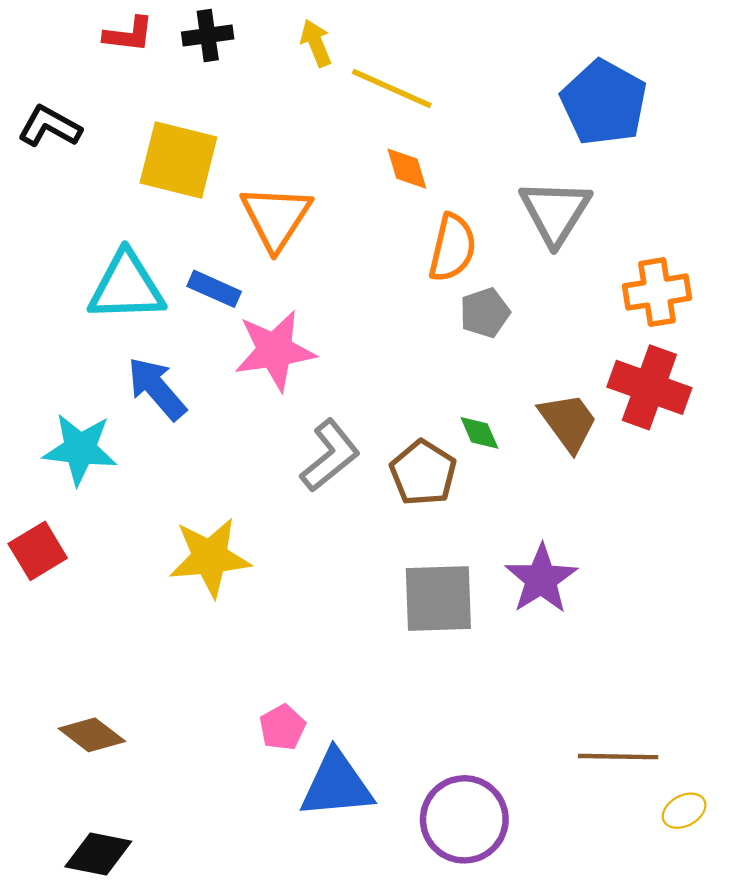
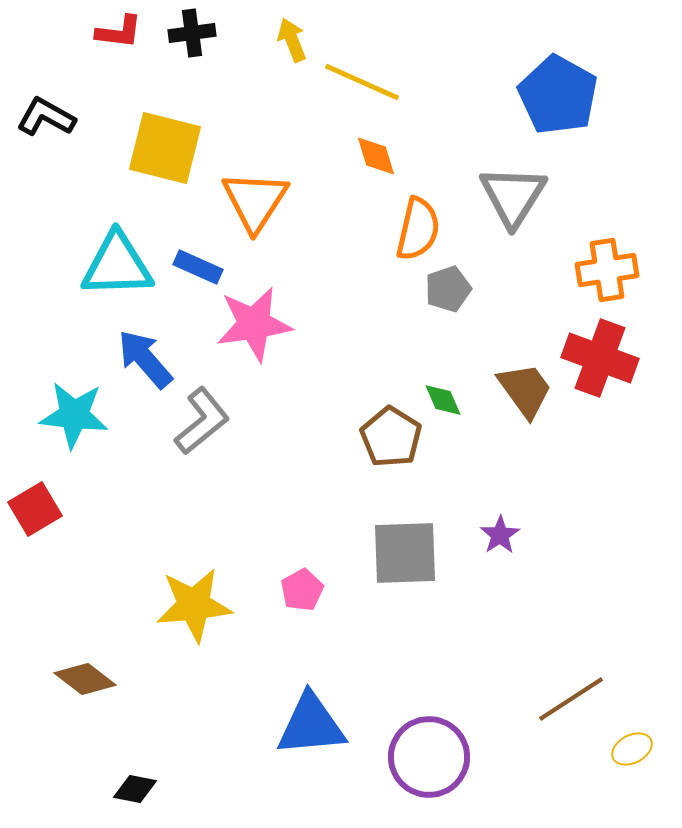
gray L-shape: (330, 456) -> (202, 421), moved
yellow star: (210, 557) -> (194, 605), moved
purple star: (541, 579) -> (500, 535), size x0.6
pink pentagon: (282, 727) -> (302, 590), moved
brown line: (618, 757) -> (571, 699), turned -34
black diamond: (98, 854) -> (135, 789), moved, size x0.7

